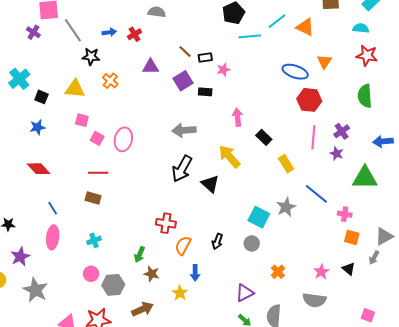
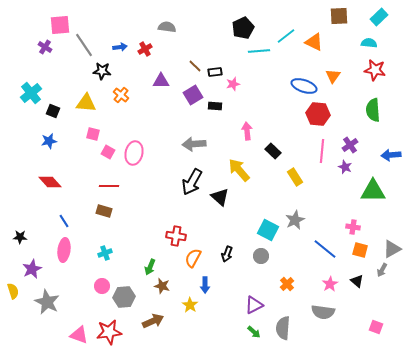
blue line: (316, 194) -> (325, 249), moved

